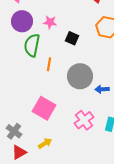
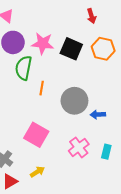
pink star: (50, 22) -> (43, 43), size x1.5
black square: (72, 38) -> (71, 49), moved, size x1.5

